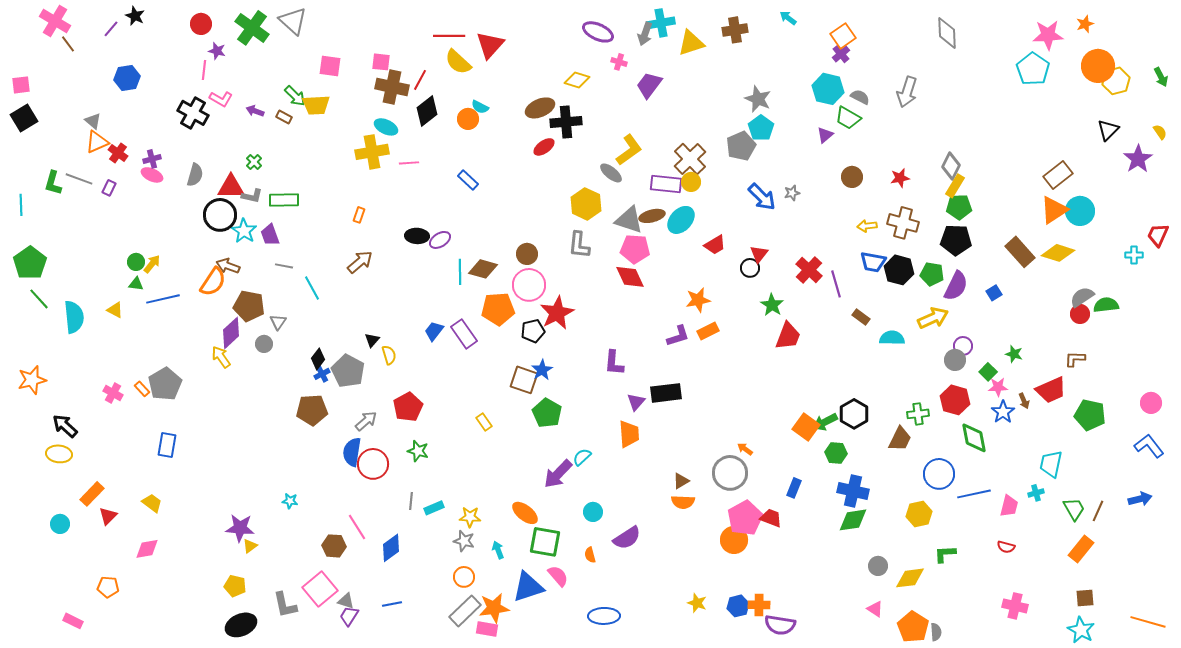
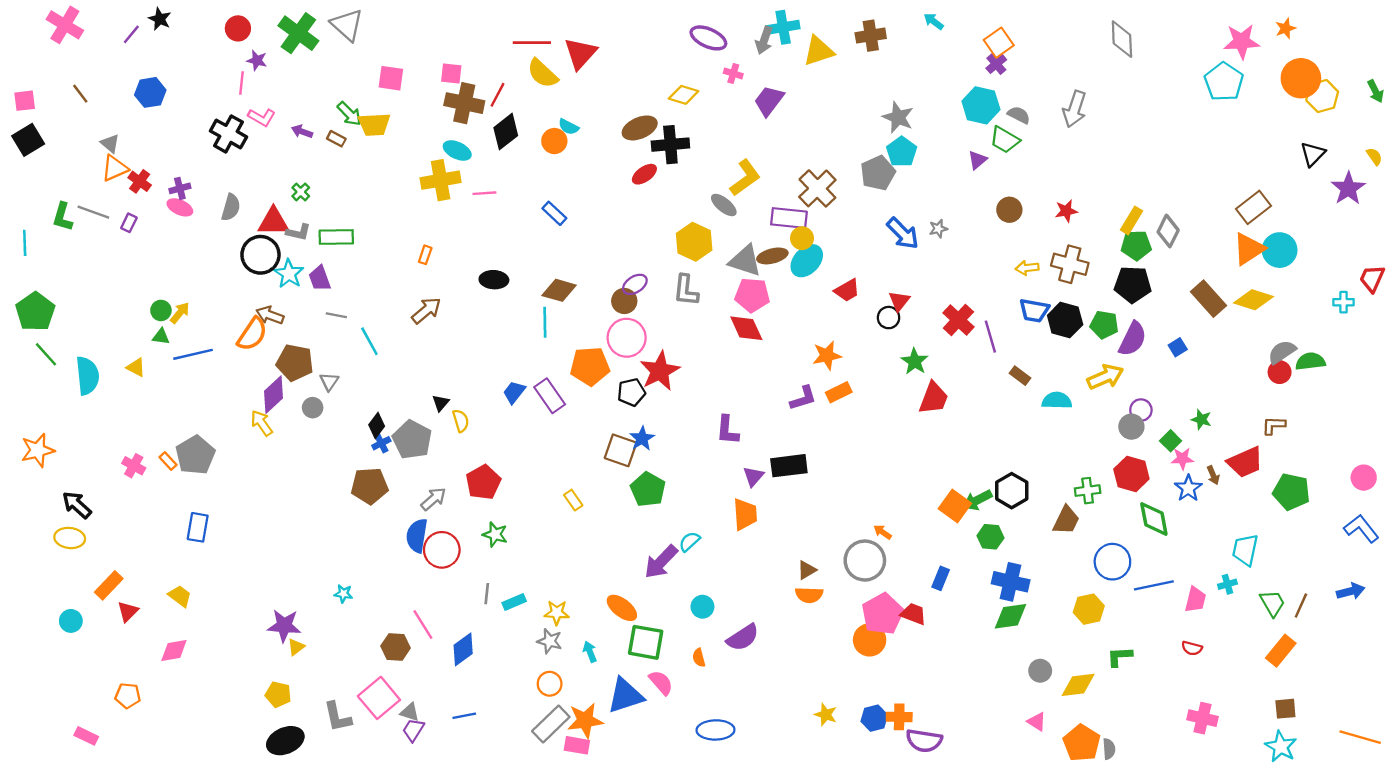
brown line: (68, 44) -> (80, 94), moved
gray diamond: (951, 166) -> (1168, 231), moved
yellow circle: (691, 182) -> (802, 238), moved
purple ellipse: (440, 240) -> (635, 284), moved
brown diamond: (483, 269) -> (559, 290), moved

